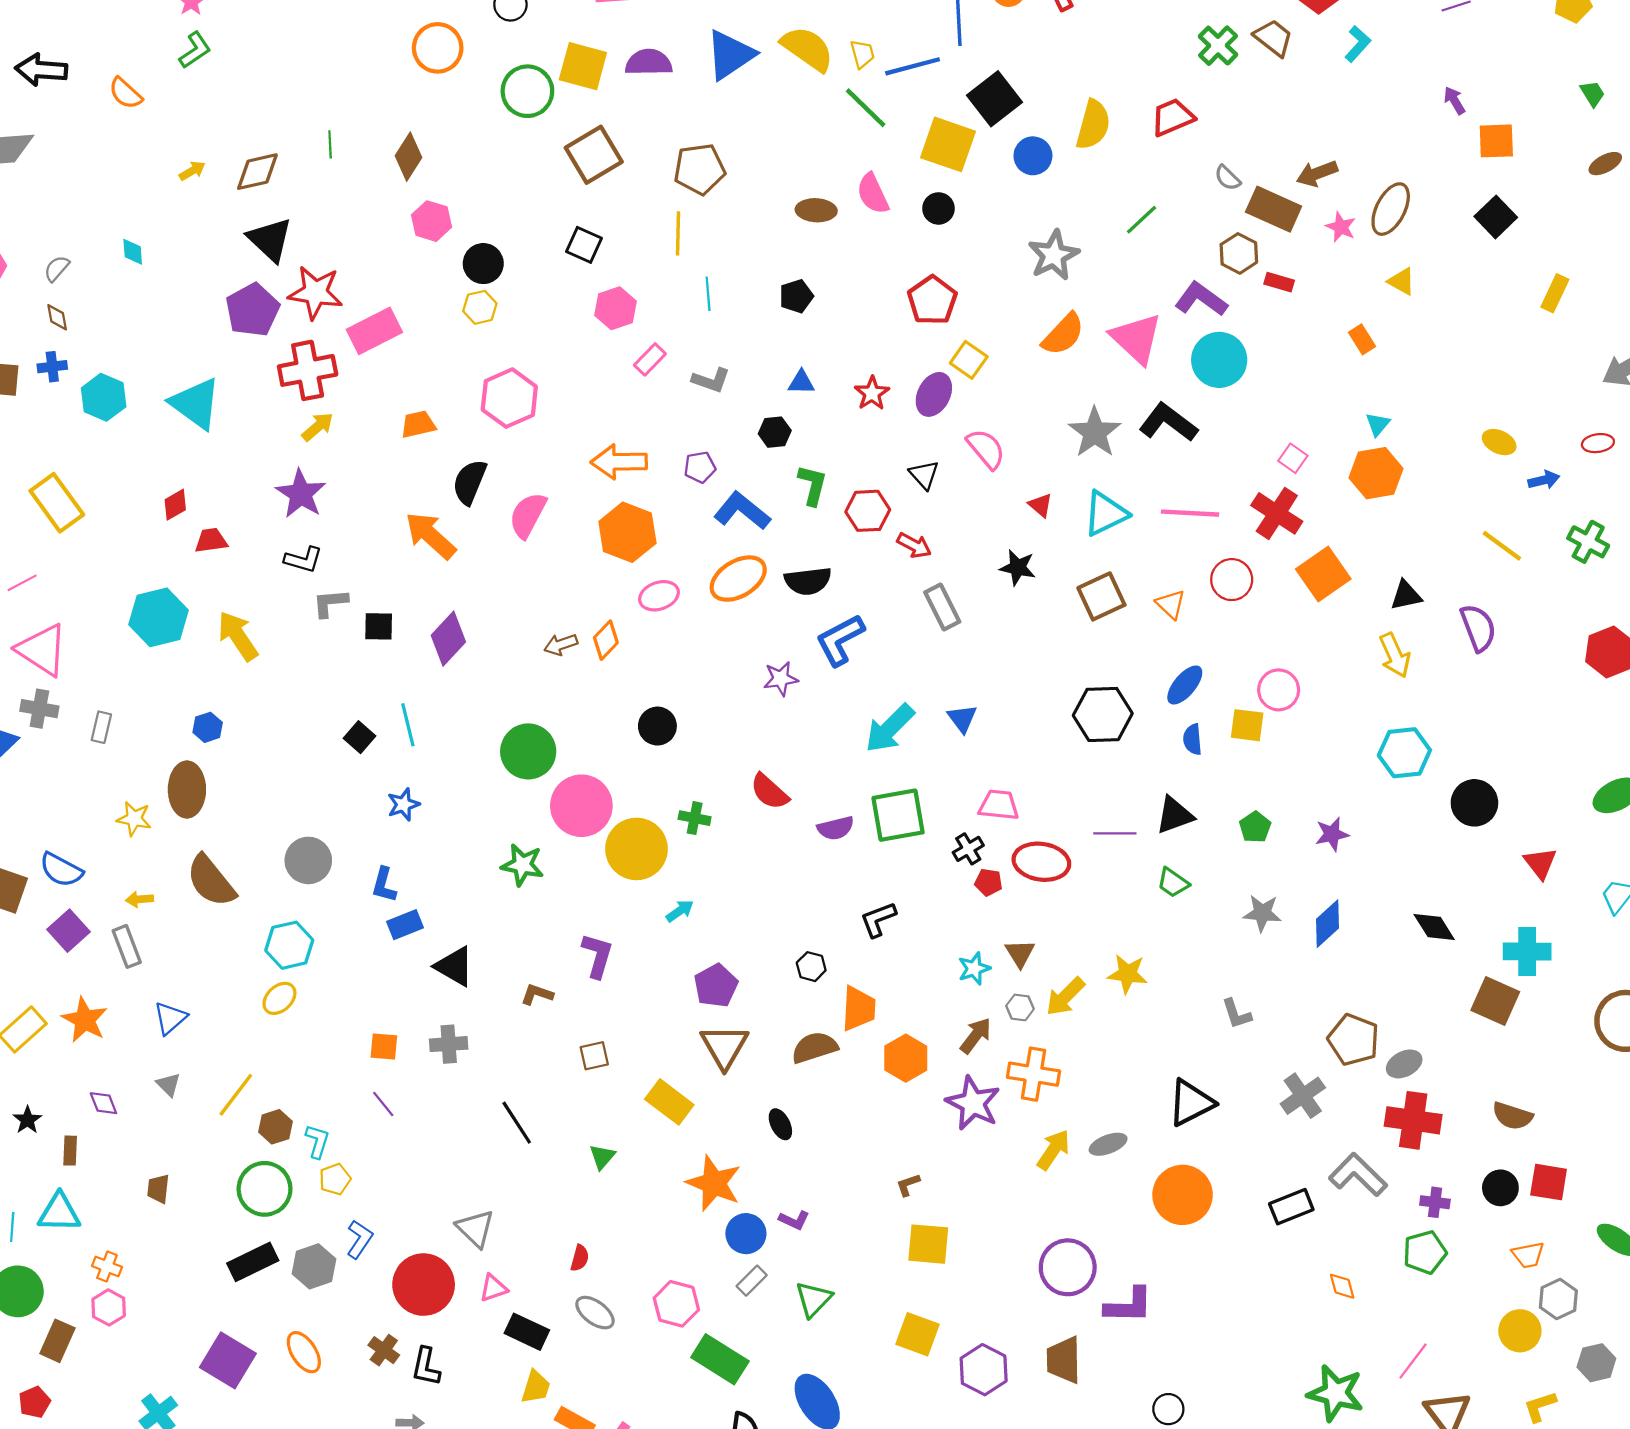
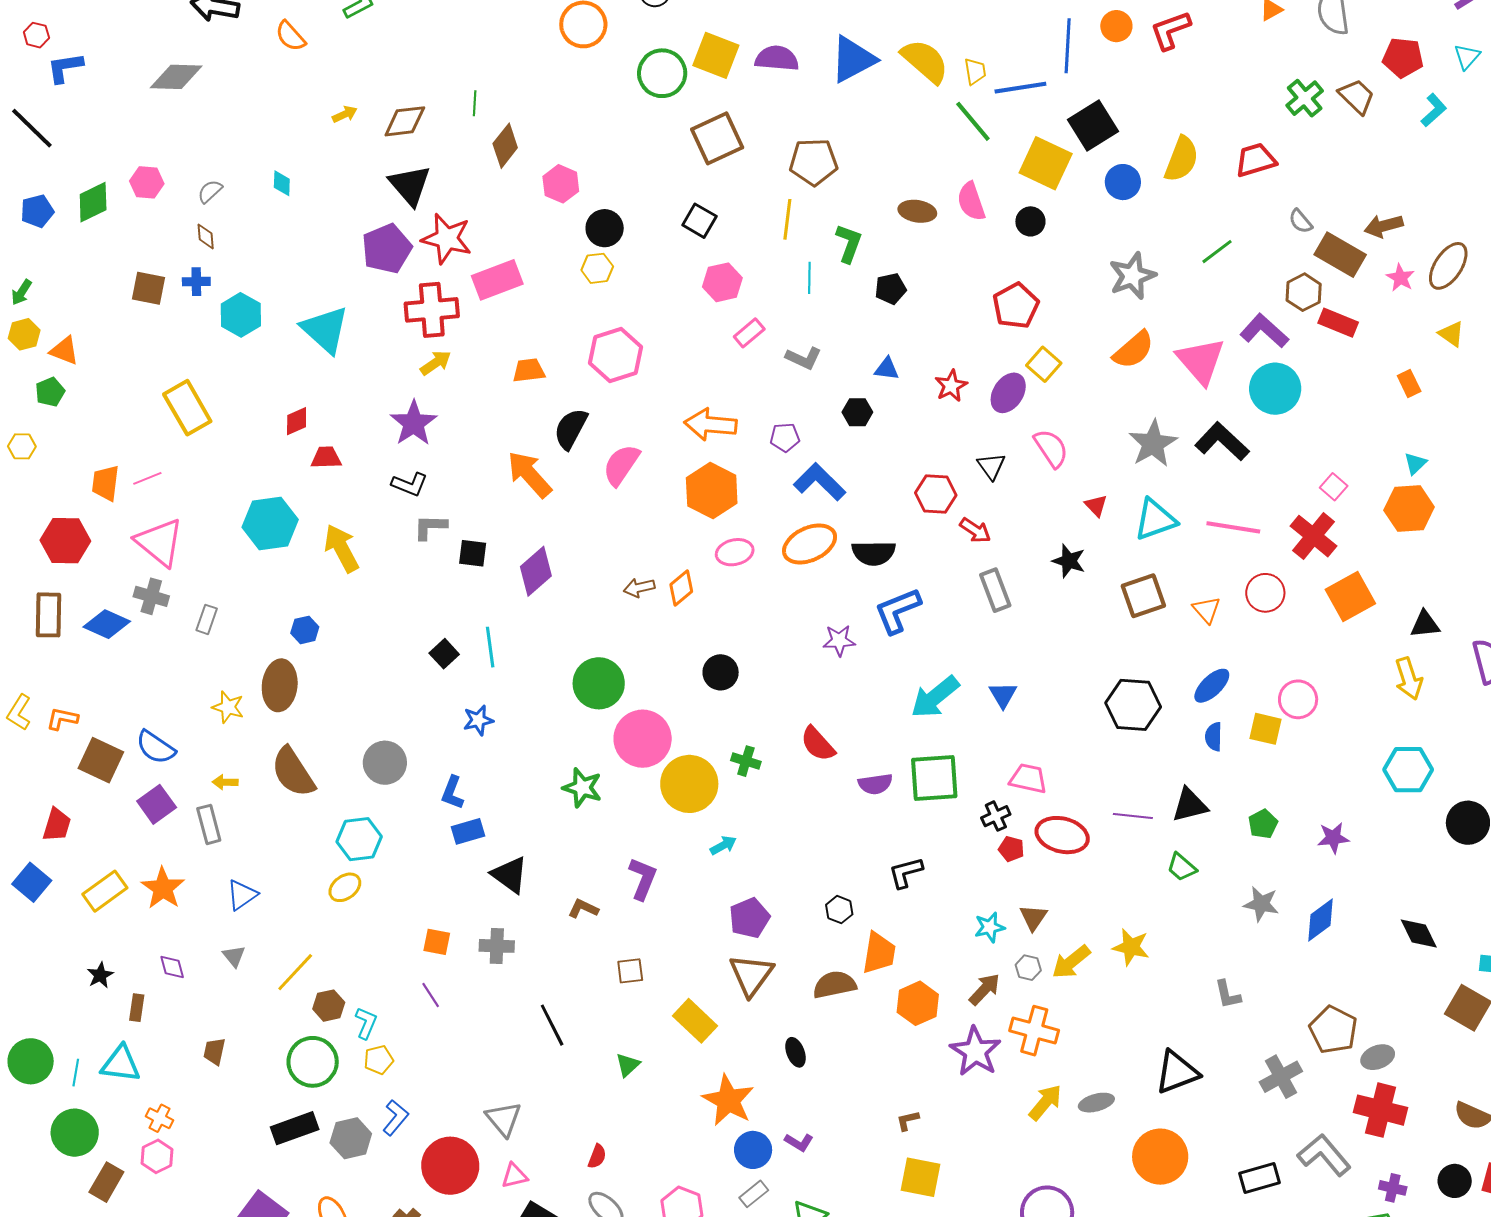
brown diamond: (409, 157) -> (505, 146), moved
red rectangle: (1279, 282) -> (1338, 323), size x1.4
green L-shape: (813, 485) -> (849, 243), moved

